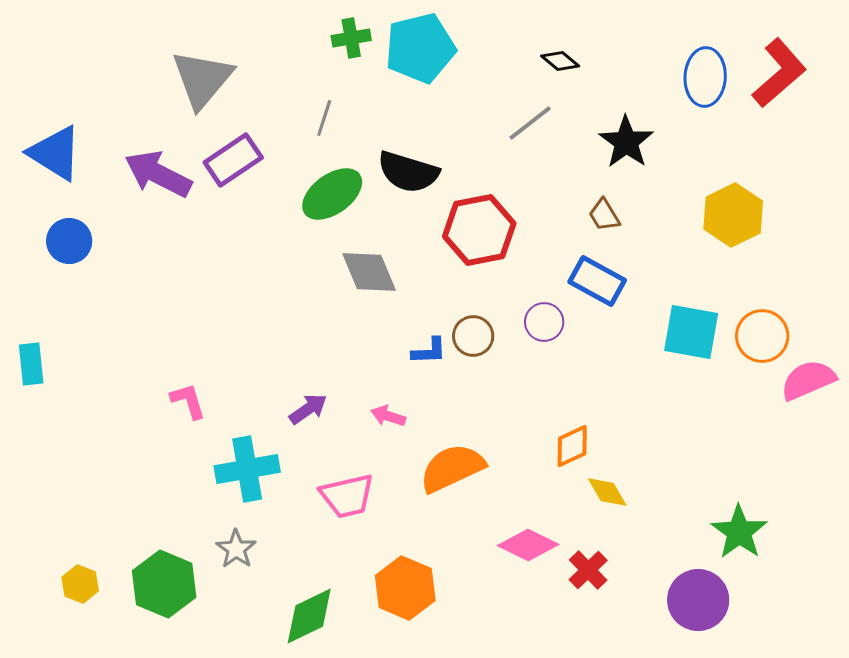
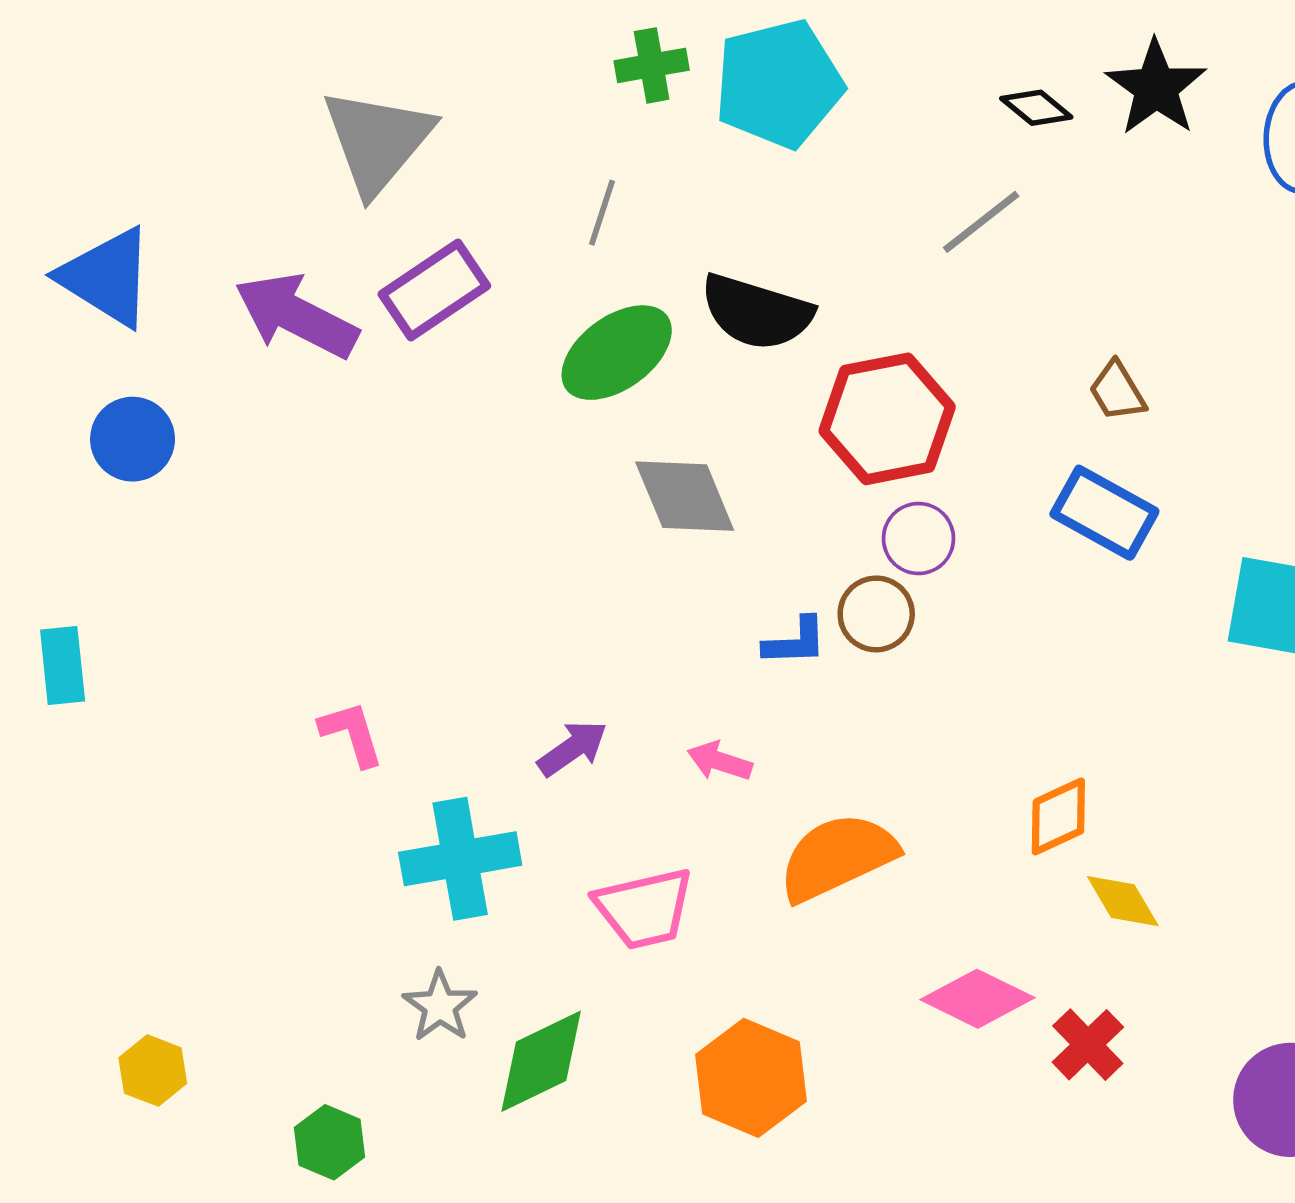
black star: (626, 142) -> (1156, 88), moved
purple circle: (544, 322) -> (919, 538), moved
green hexagon: (164, 584) -> (329, 1142), moved, size x0.6
green diamond: (309, 616) -> (541, 1061), moved

